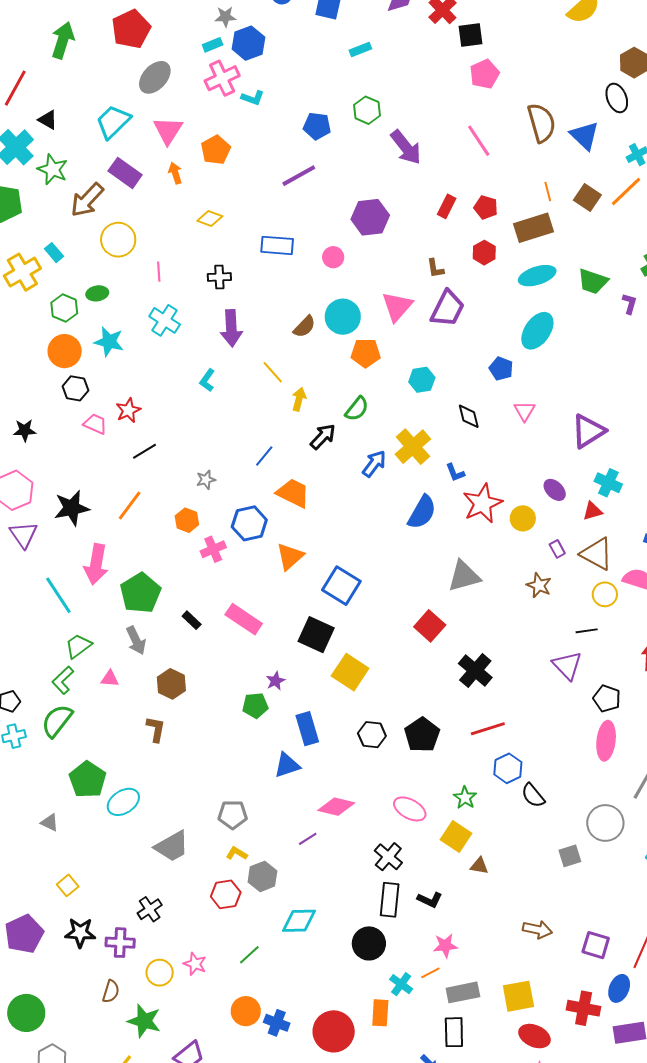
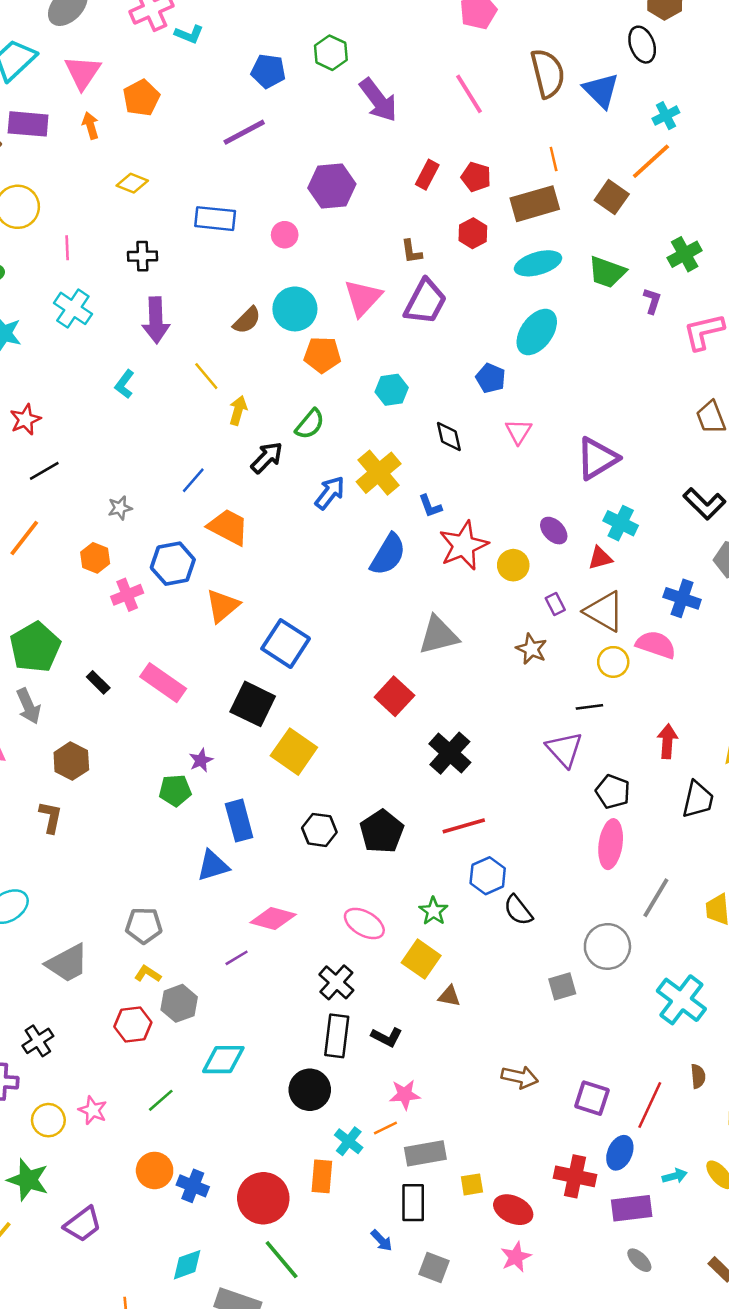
purple rectangle: (125, 173) -> (28, 124), turned -32
brown square: (587, 198) -> (612, 197), moved
yellow square: (518, 996) -> (472, 1184), moved, size x0.6

